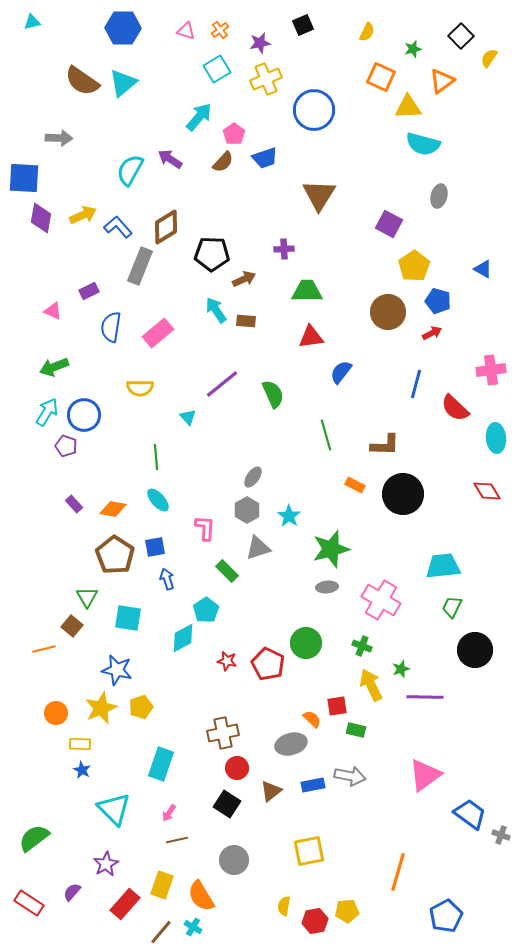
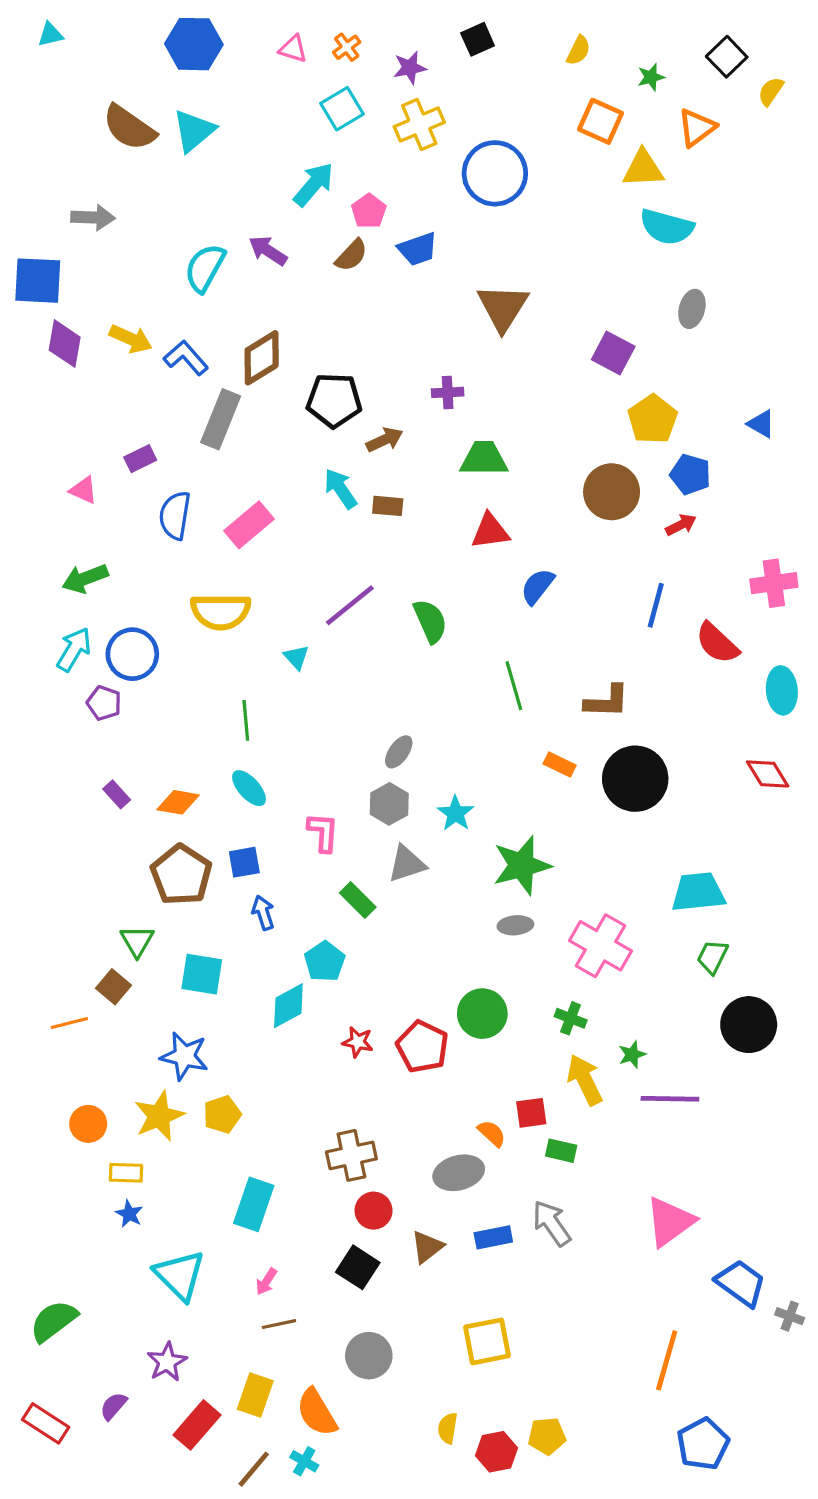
yellow arrow: (83, 215) -> (131, 339), turned 48
yellow semicircle: (140, 388) -> (221, 612), size x1.4
gray arrow: (350, 776) -> (552, 1223), turned -136
orange line: (398, 872) -> (667, 1360), moved

